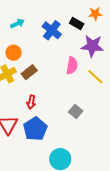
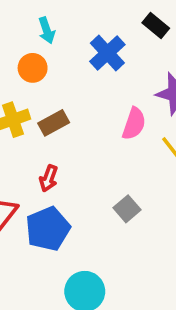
cyan arrow: (17, 23) -> (47, 30), turned 88
black rectangle: (77, 23) -> (156, 25), moved
orange circle: (13, 53) -> (33, 68), moved

